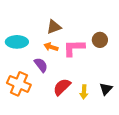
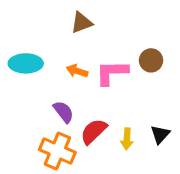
brown triangle: (54, 27) -> (82, 23), moved
purple semicircle: (41, 65) -> (63, 112), moved
orange cross: (19, 84) -> (57, 151), moved

